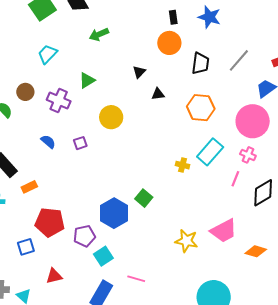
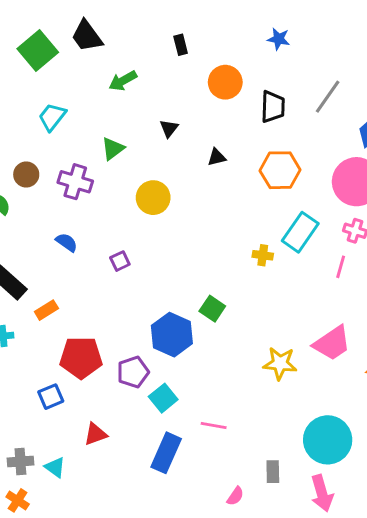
black rectangle: (173, 17) -> (181, 45), moved
blue star: (209, 17) -> (279, 39), size x0.7
black triangle: (139, 72) -> (169, 128), moved
purple square: (80, 143) -> (120, 261), moved

